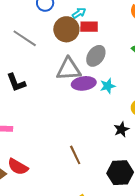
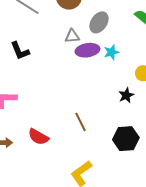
gray triangle: (69, 69) -> (72, 36), size x0.6
red semicircle: (18, 167) -> (38, 137), moved

